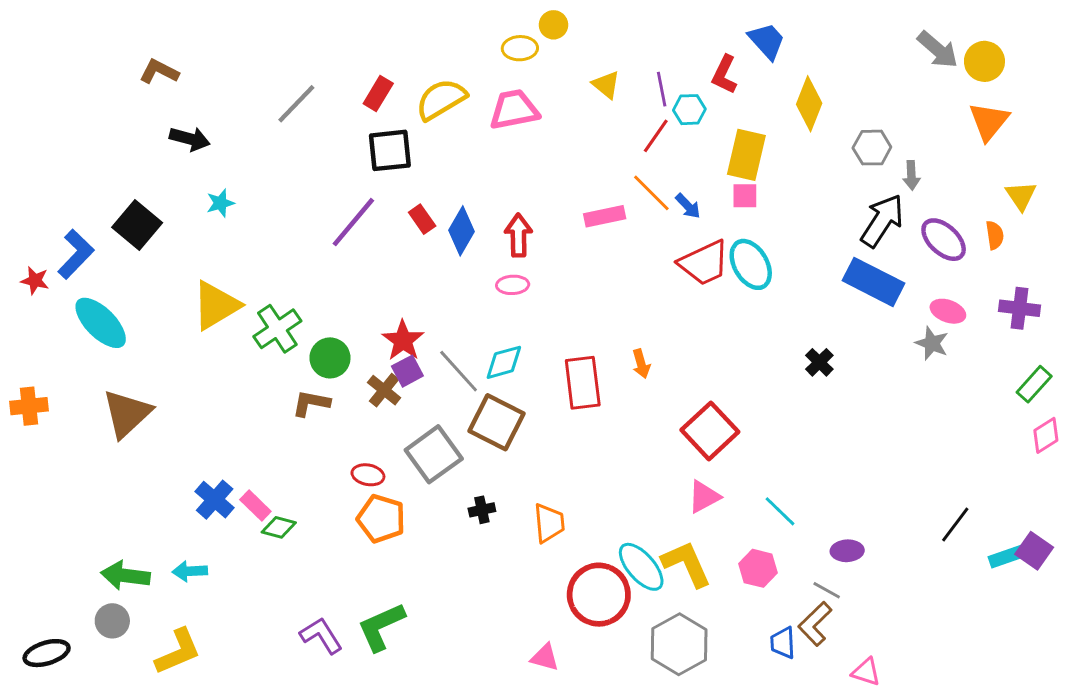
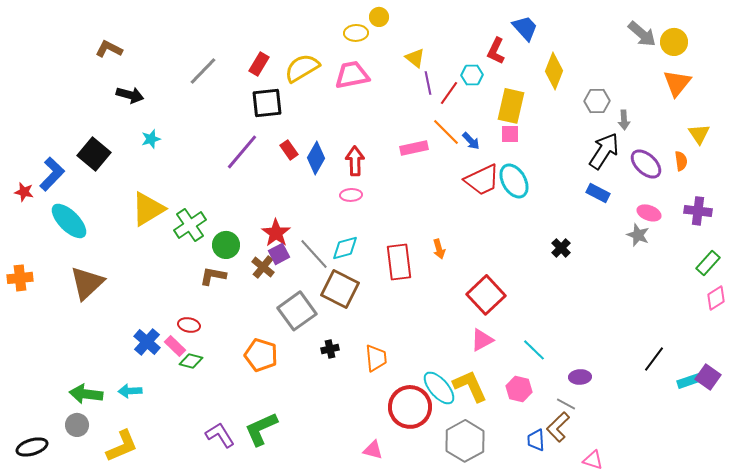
purple line: (662, 89) -> (428, 83), moved
blue rectangle: (873, 282) -> (598, 193), size x0.6
red ellipse: (368, 475) -> (189, 325), moved

